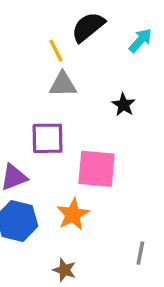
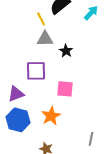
black star: (123, 105) -> (66, 51), moved
pink square: (96, 169) -> (65, 89), size x0.7

